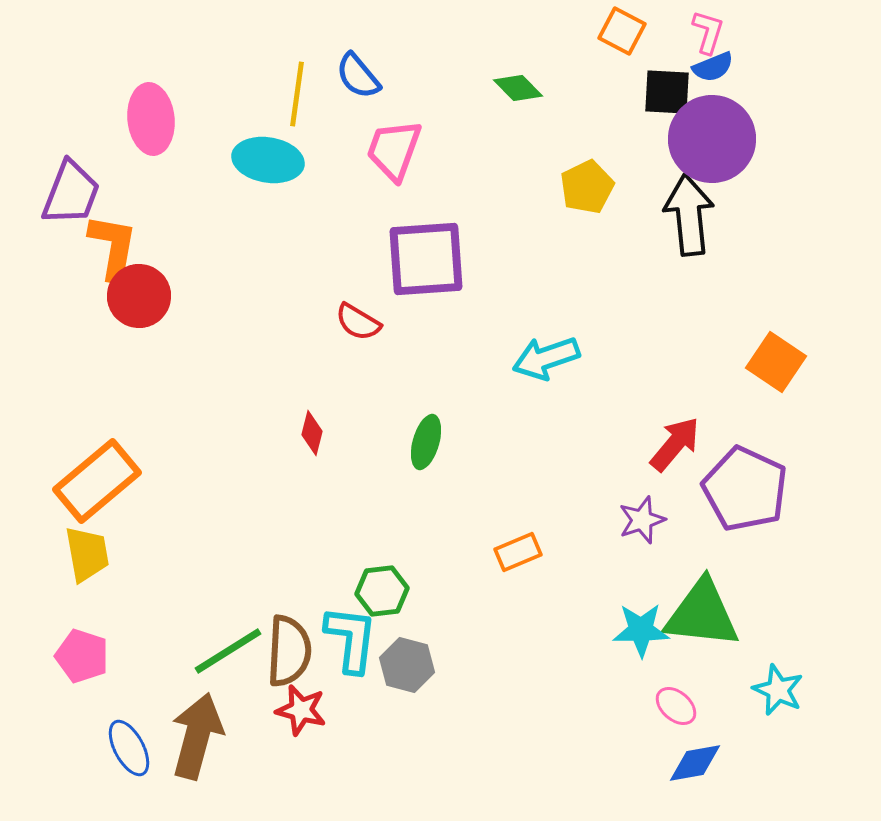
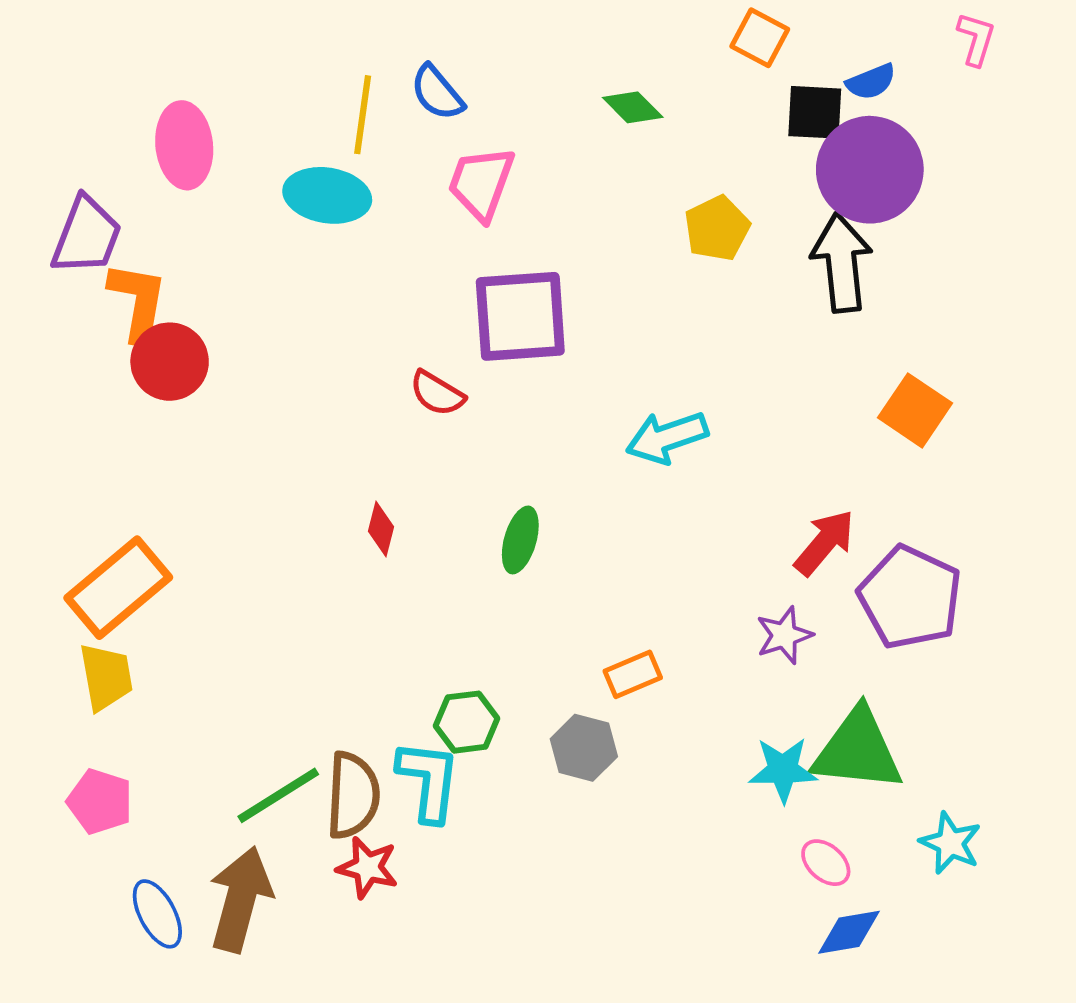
pink L-shape: (708, 32) -> (976, 39), moved
orange square: (776, 362) -> (915, 410), moved
gray hexagon: (407, 665) -> (584, 748), moved

